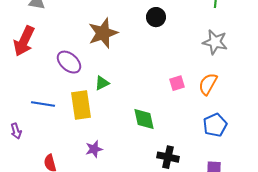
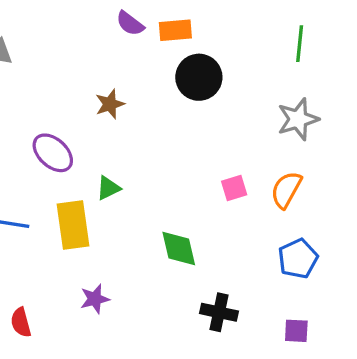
black circle: (156, 17) -> (199, 77), size x1.4
brown star: (103, 33) -> (110, 104), size x0.6
gray star: (215, 42) -> (298, 119), turned -30

